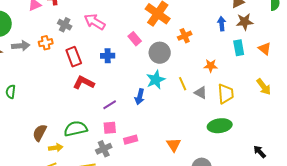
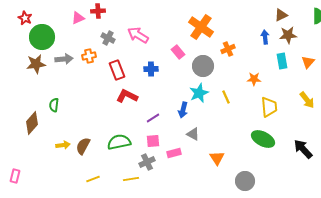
orange triangle: (265, 49) -> (308, 62), turned 32
gray triangle: (201, 93) -> (193, 134), moved
green ellipse: (220, 126) -> (263, 139), turned 35
yellow arrow: (56, 148) -> (63, 145), moved
black arrow: (260, 152) -> (303, 149), moved, size x1.5

